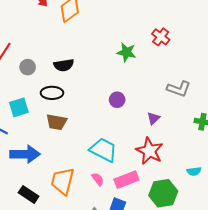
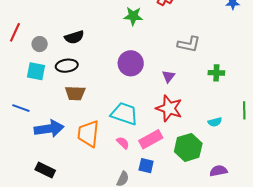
purple circle: (117, 100) -> (131, 63), size x1.6
cyan square: (19, 107) -> (36, 71), moved, turned 36
orange trapezoid: (63, 181) -> (88, 134), moved
black rectangle: (29, 195) -> (45, 170), moved

